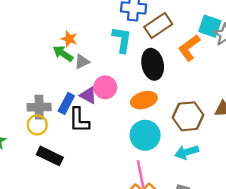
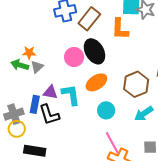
orange star: (69, 39) -> (29, 53), moved
cyan L-shape: (122, 40) -> (71, 95), moved
orange L-shape: (189, 48) -> (120, 29), turned -35
pink circle: (105, 87) -> (74, 57), moved
cyan circle: (145, 135) -> (106, 110), size x0.7

